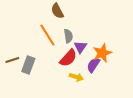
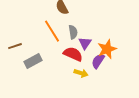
red semicircle: (68, 58) -> (73, 54), turned -108
brown line: (12, 60) -> (15, 46), moved
gray rectangle: (28, 65) -> (33, 61), turned 42

